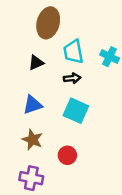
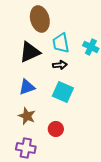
brown ellipse: (48, 23) -> (40, 19), turned -30
black triangle: (36, 63) -> (30, 52), size x1.6

